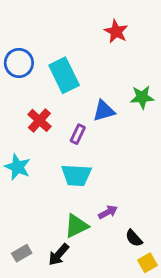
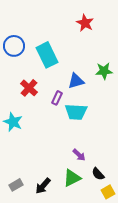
cyan trapezoid: (76, 175) -> (76, 112), moved
purple arrow: (108, 212) -> (79, 155), turned 72
green triangle: (76, 226) -> (72, 178), moved

